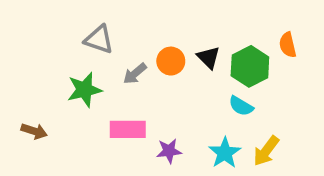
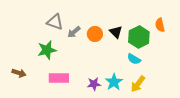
gray arrow: (135, 74) -> (74, 32), moved
pink rectangle: (128, 129) -> (59, 78), moved
yellow arrow: (266, 151) -> (138, 84), moved
cyan star: (225, 153) -> (114, 82), moved

